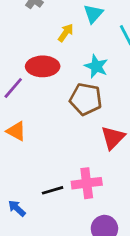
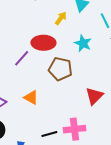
brown pentagon: (86, 99) -> (60, 69), moved
orange triangle: (16, 131) -> (31, 97), moved

